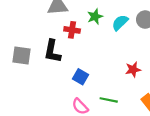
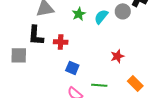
red cross: (72, 30) -> (61, 42), moved
black L-shape: (52, 51) -> (36, 36), moved

